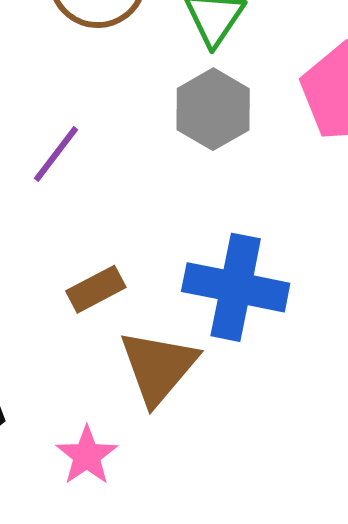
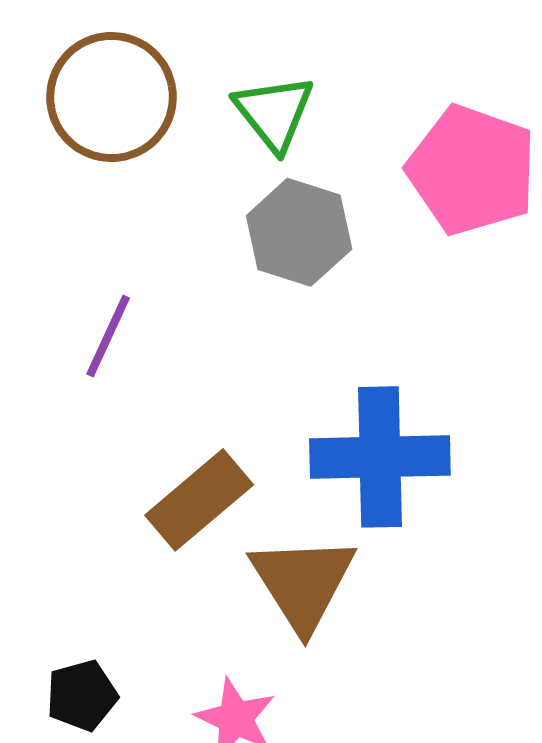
brown rectangle: (96, 289) -> (199, 500), size x1.4

